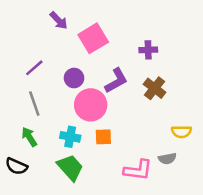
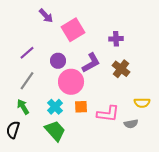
gray line: (34, 104) -> (27, 81), turned 54
cyan cross: (70, 137) -> (55, 107), turned 35
black semicircle: (16, 166) -> (13, 130), turned 84
pink L-shape: (138, 170) -> (108, 114), moved

